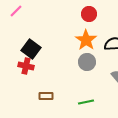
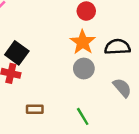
green line: (86, 102) -> (83, 116), turned 70

